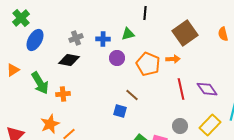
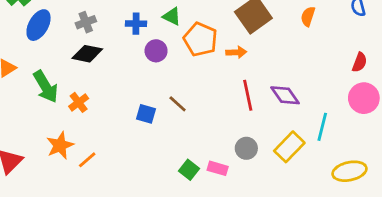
green triangle: (128, 34) -> (172, 16), turned 40
orange semicircle: (223, 34) -> (308, 16), turned 32
gray cross: (76, 38) -> (86, 22), moved
orange pentagon: (148, 64) -> (200, 39), moved
orange cross: (63, 94) -> (79, 102), turned -32
blue square: (120, 111) -> (146, 114), moved

